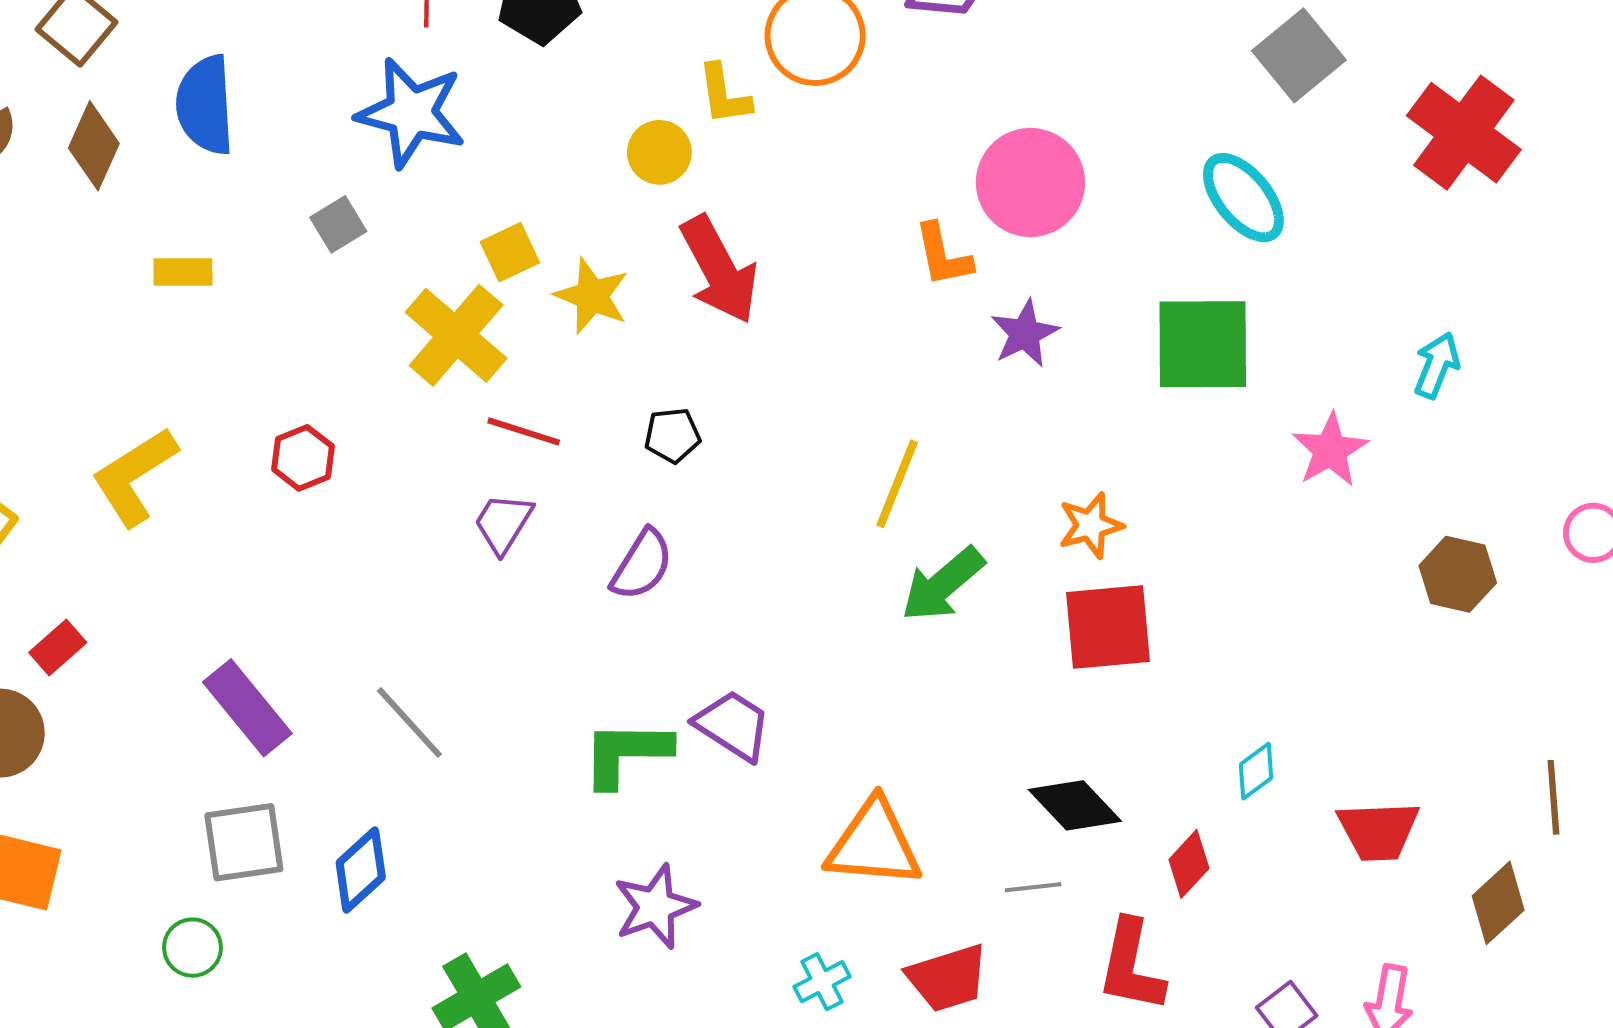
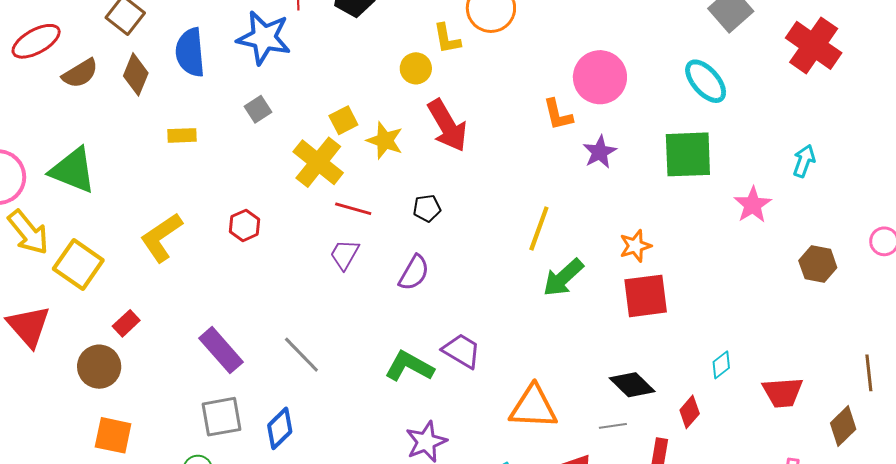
blue star: (411, 113) -> (264, 38), moved
green L-shape: (626, 753) -> (409, 366), turned 30

